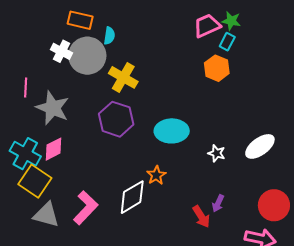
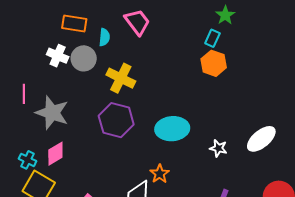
green star: (231, 21) -> (225, 15), turned 30
pink trapezoid: (207, 26) -> (137, 22), moved, turned 80
cyan rectangle: (227, 42) -> (212, 38), moved
gray circle: (87, 56) -> (84, 58), size x0.7
cyan cross: (25, 154) -> (27, 160), size x0.6

